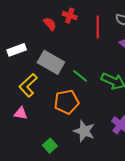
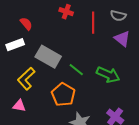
red semicircle: (50, 24) -> (26, 24), moved
orange pentagon: (67, 102) -> (63, 95), turned -30

